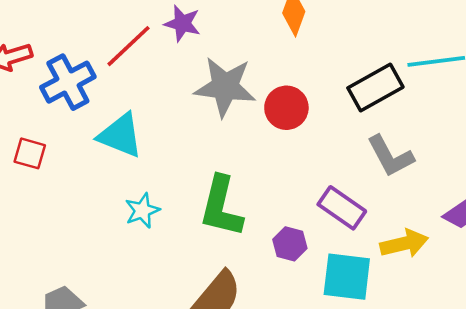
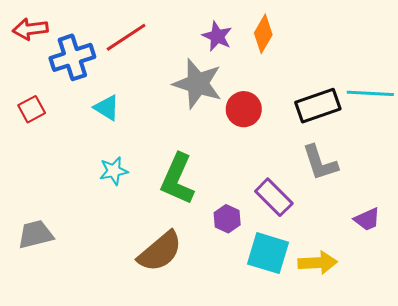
purple star: (182, 23) -> (217, 36), moved
cyan triangle: (120, 135) -> (107, 108), size x0.7
red square: (30, 153) -> (32, 109), turned 36
yellow arrow: (404, 244) -> (318, 263), moved

